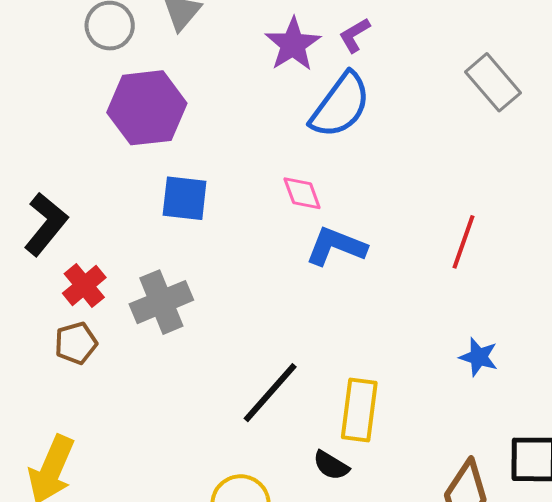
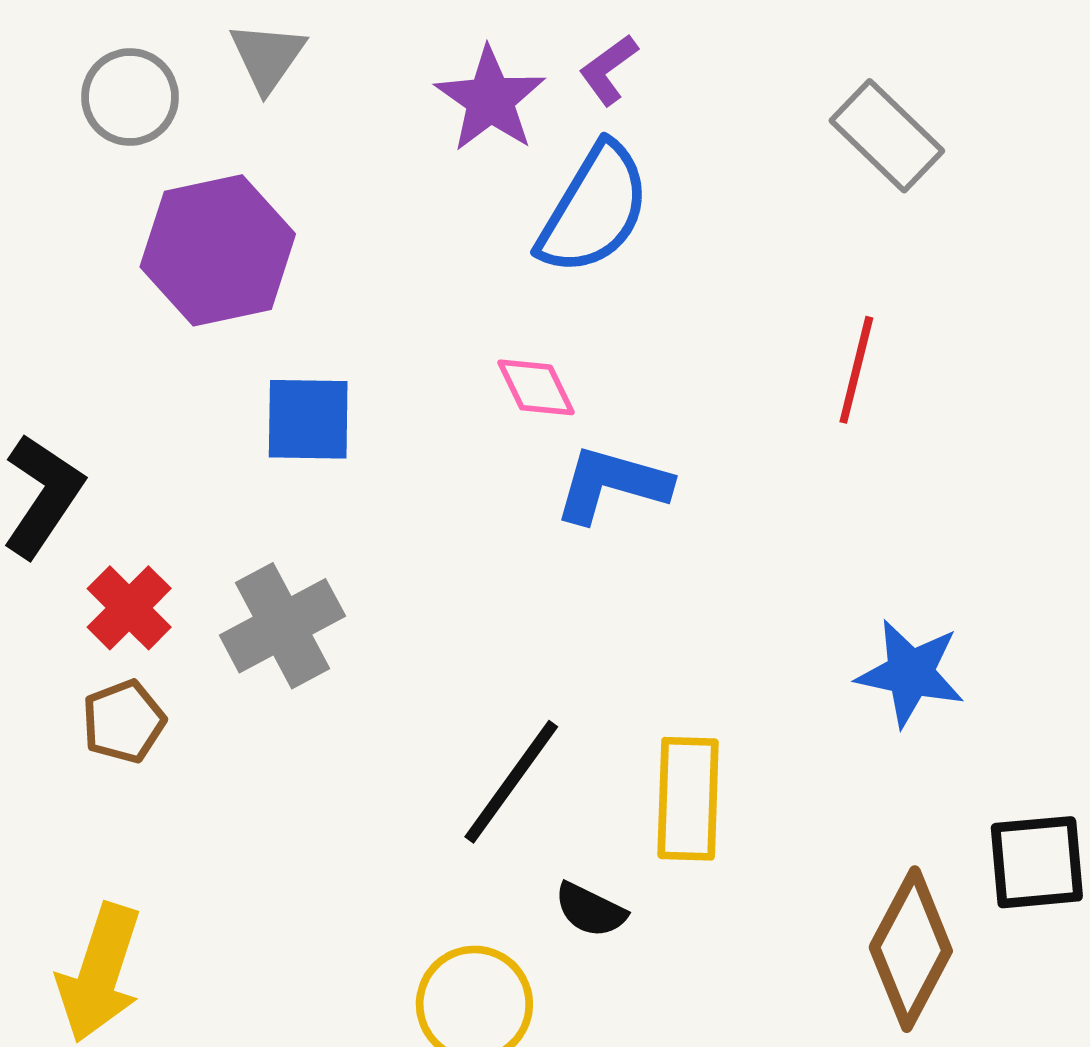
red line: (463, 242) -> (856, 370), moved
blue star: (479, 357) -> (910, 673), size x1.4
black semicircle: (331, 465) -> (590, 910), moved

